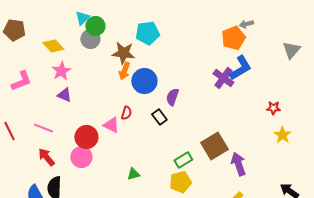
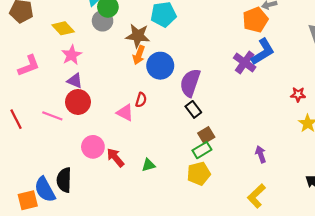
purple semicircle: (172, 97) -> (190, 83), size x1.5
black rectangle: (159, 117) -> (193, 109), moved
red circle: (86, 137) -> (78, 102), moved
brown square: (214, 146) -> (206, 135), moved, size x0.6
red arrow: (46, 157) -> (115, 158), moved
purple arrow: (238, 164) -> (261, 154), size x0.7

